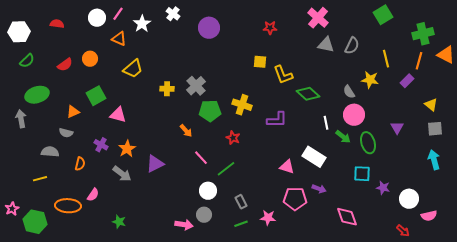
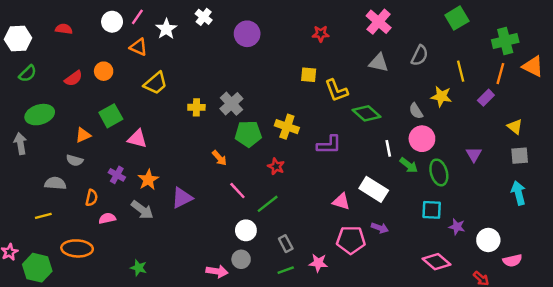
gray triangle: (326, 45) -> (379, 63), moved
pink semicircle: (93, 195) -> (107, 218), moved, turned -136
pink diamond: (347, 217) -> (436, 262), moved, turned -30

